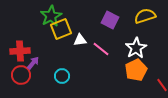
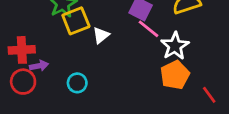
white triangle: (80, 40) -> (101, 35), turned -32
pink line: (101, 49) -> (148, 29), moved
purple arrow: (33, 63) -> (39, 66), turned 40

